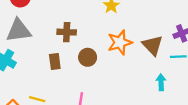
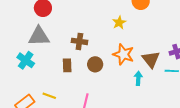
orange star: (120, 42) -> (123, 54), turned 30
cyan arrow: (161, 82) -> (138, 78), moved

